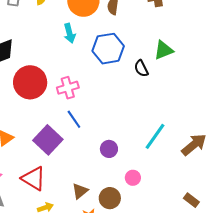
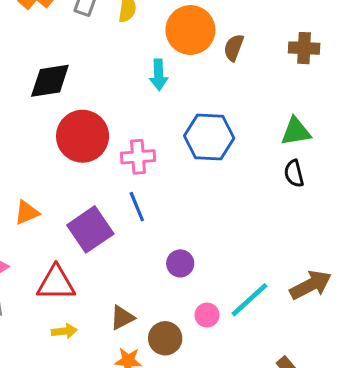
blue hexagon: (108, 49) -> (209, 137), moved
black semicircle: (141, 68) -> (294, 174), moved
cyan line: (155, 136) -> (249, 300), moved
red triangle: (33, 178) -> (56, 283), turned -44

